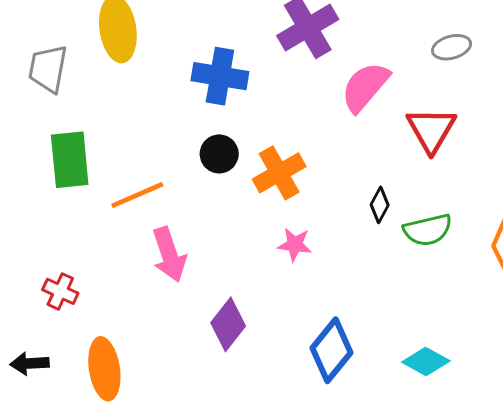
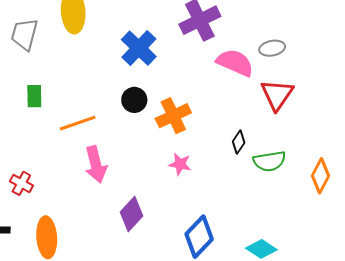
gray ellipse: (452, 47) -> (272, 48), moved
blue cross: (220, 76) -> (139, 48), turned 30
pink semicircle: (365, 87) -> (235, 63), turned 69
green rectangle: (70, 160) -> (34, 96), size x0.6

